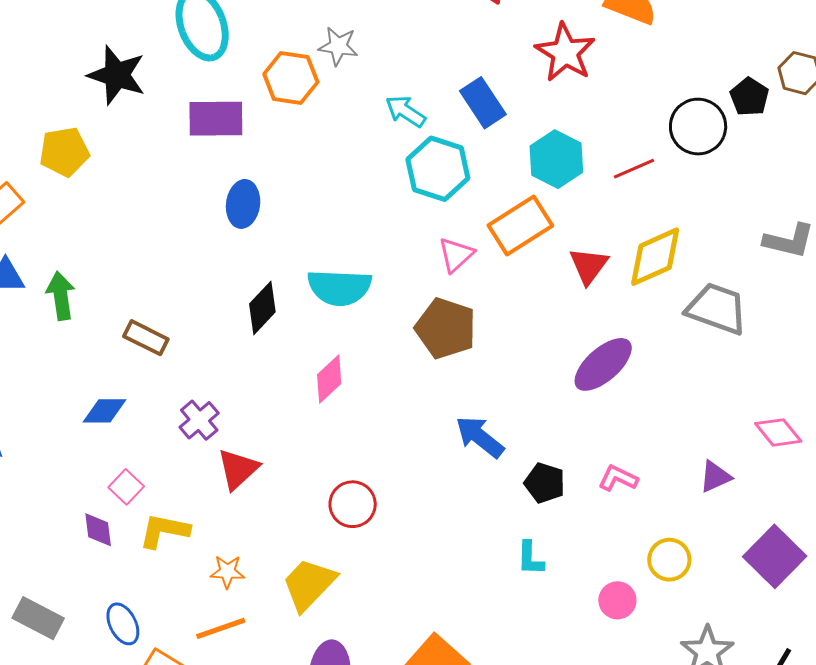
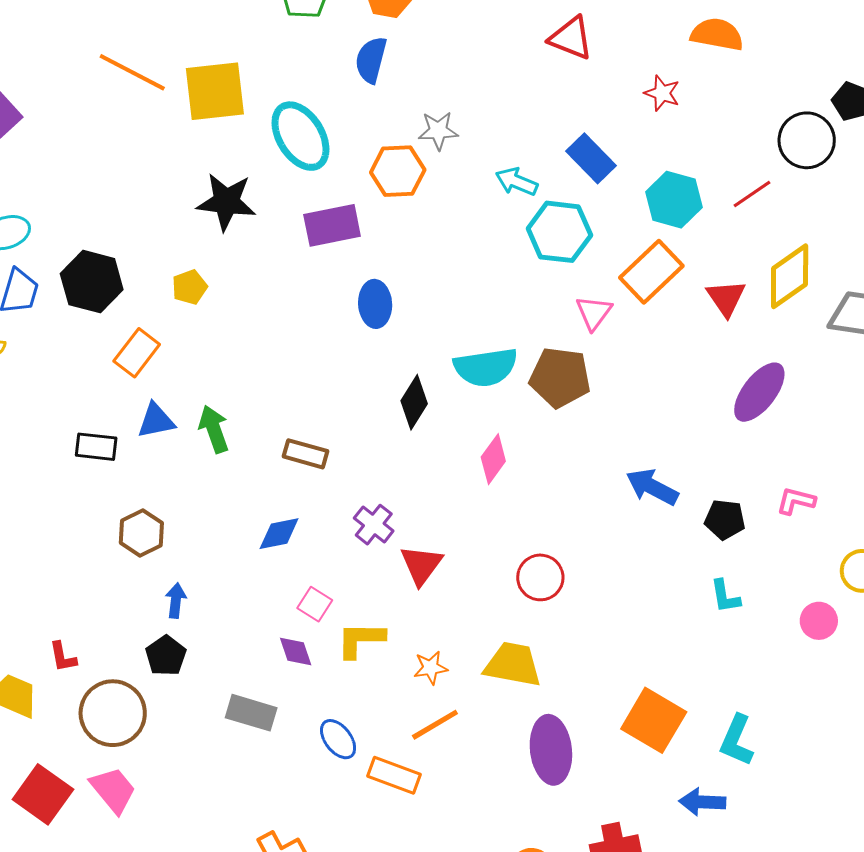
red star: (565, 52) -> (662, 93), size x0.6
yellow pentagon: (64, 152) -> (190, 287), size x0.7
brown pentagon: (446, 328) -> (560, 377), moved
yellow trapezoid: (309, 584) -> (513, 664), turned 68
gray rectangle: (38, 618) -> (251, 713), moved

